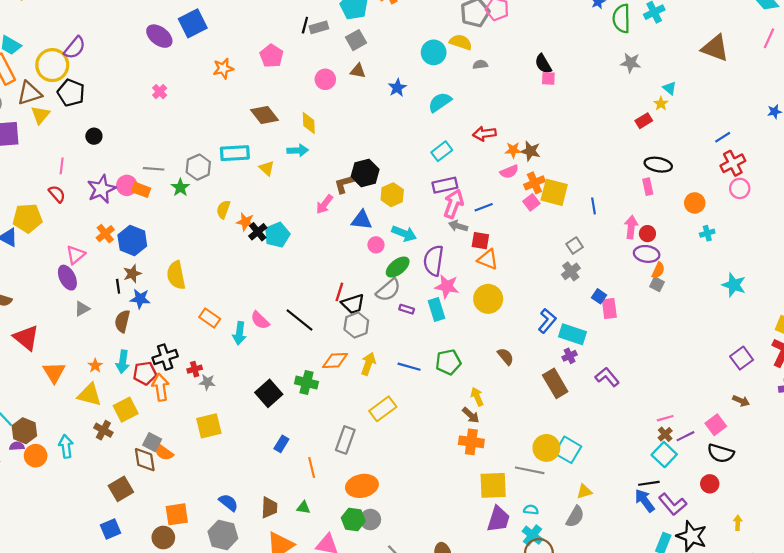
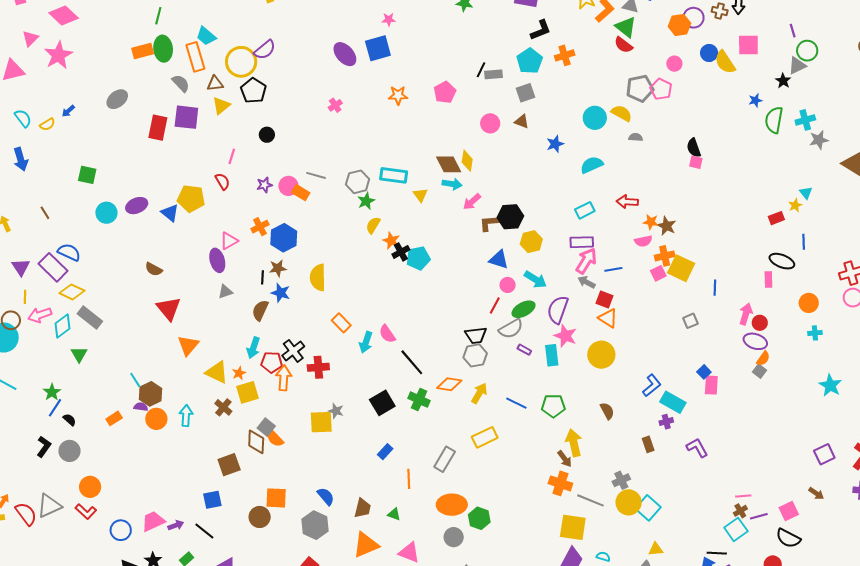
gray star: (631, 63) -> (819, 140), moved, turned -30
brown triangle: (29, 93) -> (215, 84), size x0.7
brown diamond: (265, 115) -> (449, 164), moved
blue line: (723, 137) -> (804, 242), moved, turned -70
green star: (180, 187) -> (366, 201), moved
purple star: (101, 189) -> (264, 185), size x0.6
pink arrow: (324, 204) -> (472, 202), moved
gray cross: (571, 271) -> (621, 480), moved
red line: (339, 292) -> (495, 305), moved
black line: (299, 320) -> (412, 362), moved
black cross: (165, 357) -> (293, 351), turned -30
orange star: (95, 366) -> (239, 373), moved
red cross: (195, 369) -> (318, 367), size x1.5
gray star: (207, 382) -> (336, 411), moved
brown rectangle: (555, 383) -> (648, 444), size x0.6
yellow arrow: (477, 397) -> (574, 443), size x1.5
gray line: (530, 470) -> (590, 500), moved
green hexagon: (353, 520) -> (479, 518), moved

